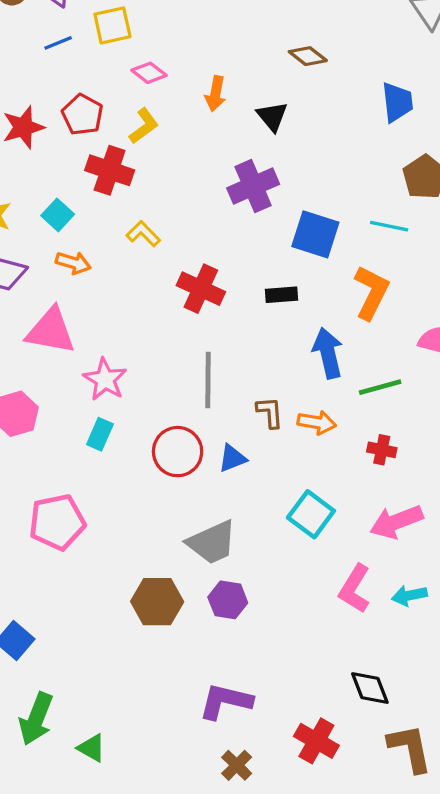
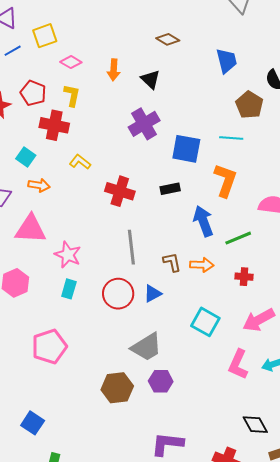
yellow L-shape: (144, 126) -> (72, 95), turned -35

